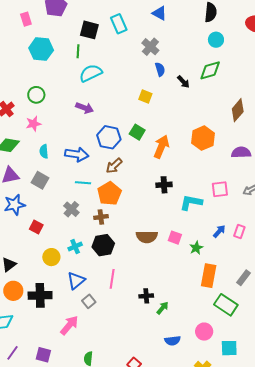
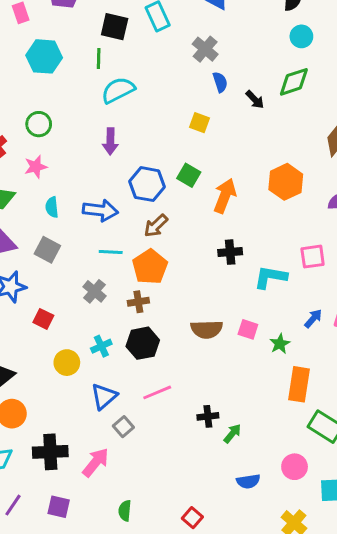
purple arrow: (85, 108) -> (110, 141), turned 72
pink line: (112, 279) -> (157, 392), turned 60
black cross: (40, 295) -> (50, 452), moved

